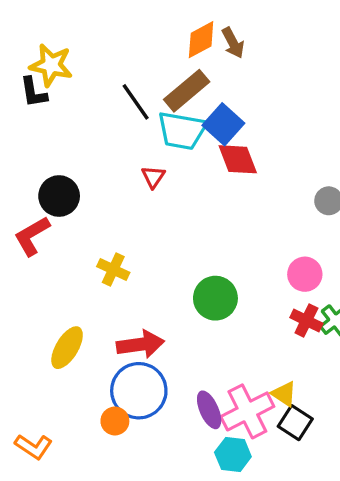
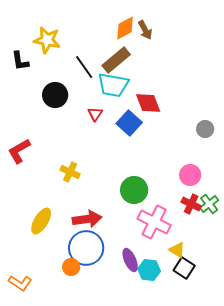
yellow star: (51, 65) -> (47, 40), moved
blue square: (223, 124) -> (129, 123), moved
black circle: (59, 196) -> (55, 95), moved
pink cross: (247, 411) -> (154, 222), moved, turned -36
cyan hexagon: (233, 455) -> (149, 270), moved

